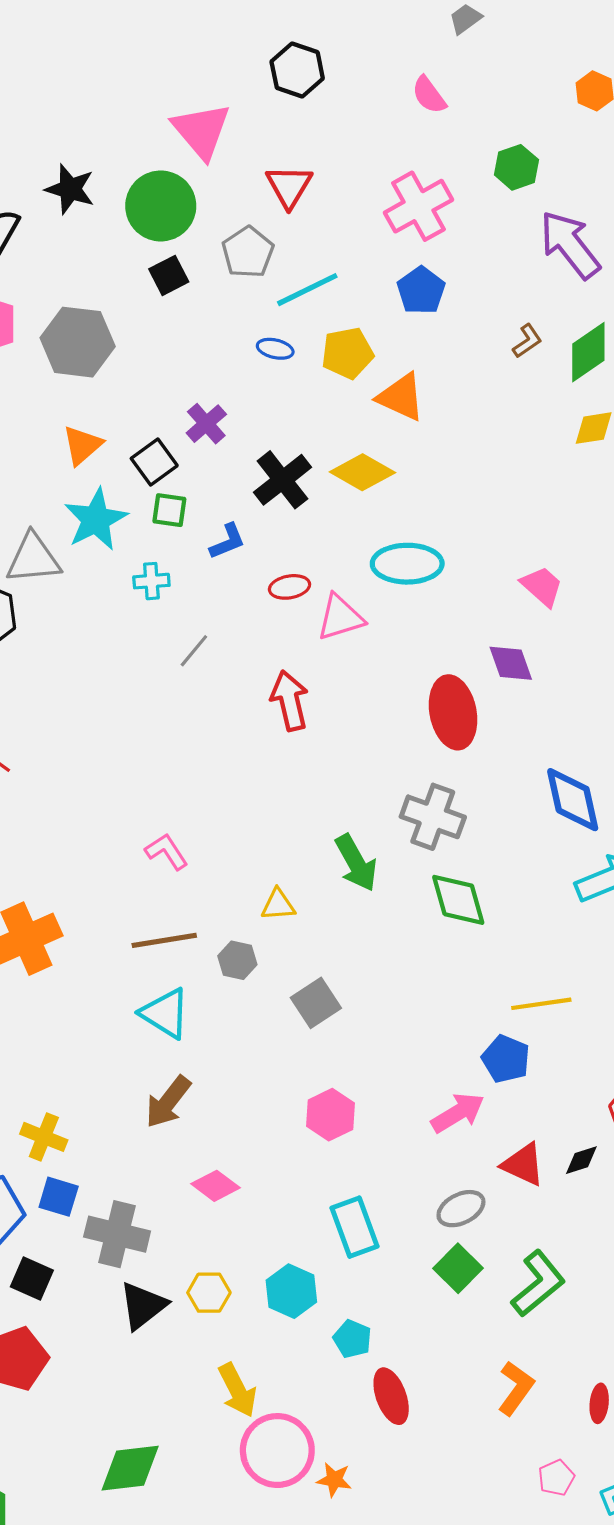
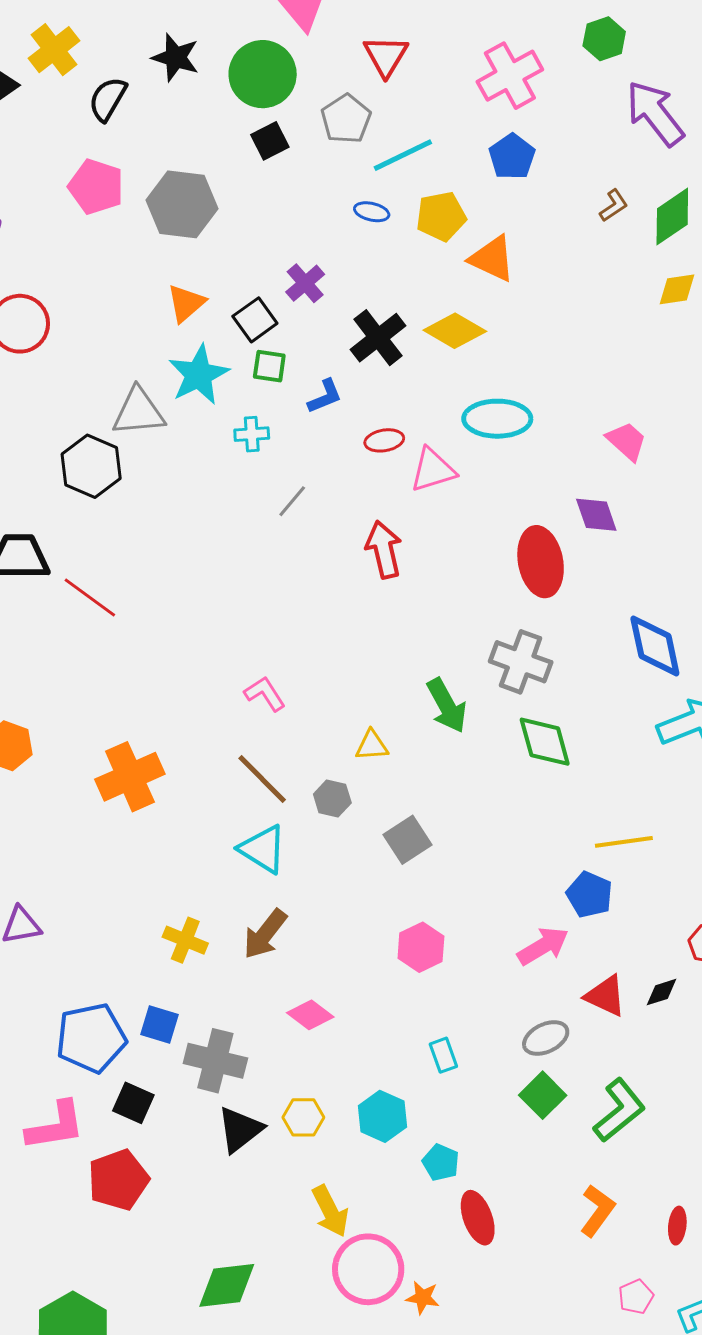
brown line: (164, 940) -> (262, 779), turned 54
yellow cross: (44, 1137) -> (185, 940), moved
cyan rectangle: (355, 1227) -> (443, 1055), size x0.6

